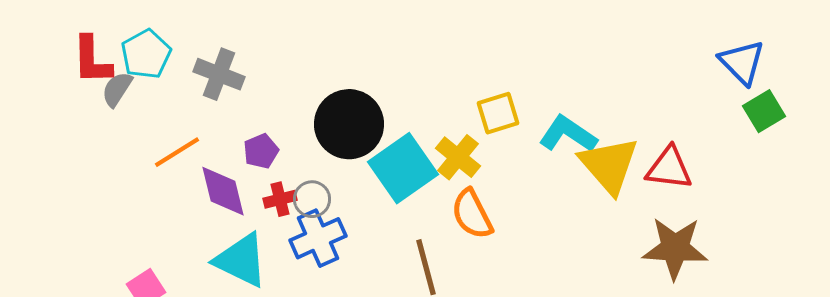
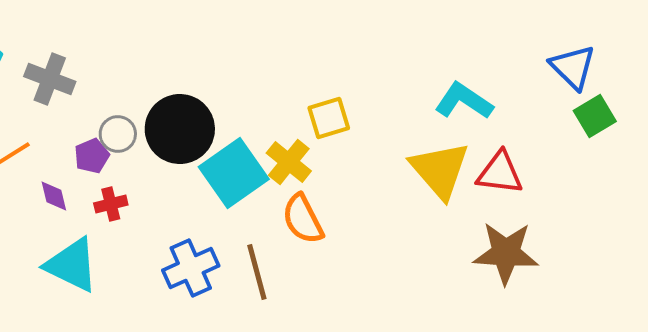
cyan L-shape: (568, 134) -> (464, 101), moved
purple diamond: (223, 191) -> (54, 196), size x0.6
gray circle: (312, 199) -> (118, 134), moved
blue cross: (318, 238) -> (191, 268), moved

